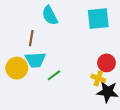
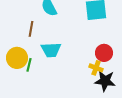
cyan trapezoid: (35, 60) -> (51, 50), moved
green line: (54, 75) -> (29, 65), moved, turned -40

